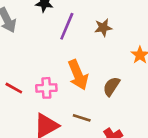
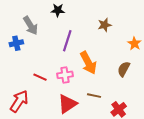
purple line: (67, 26) -> (67, 41), moved
brown semicircle: (111, 86) -> (124, 69), moved

